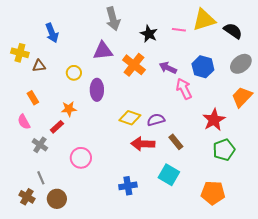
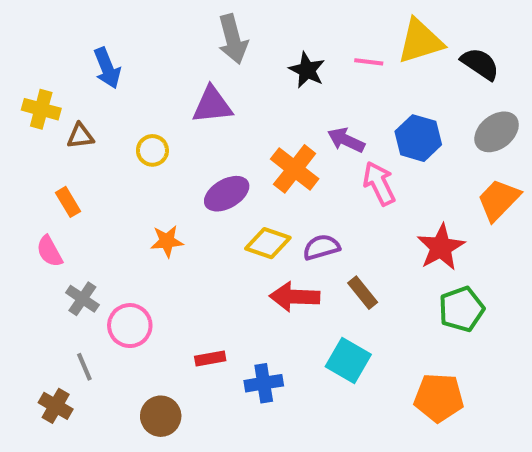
orange cross: (134, 65) -> (295, 169), moved
purple ellipse: (97, 90) -> (227, 194), moved, turned 60
orange star: (69, 109) -> (167, 241), moved
red rectangle: (57, 127) -> (210, 358), moved, turned 32
pink circle: (81, 158) -> (130, 326), moved
brown circle: (57, 199) -> (161, 416), moved

